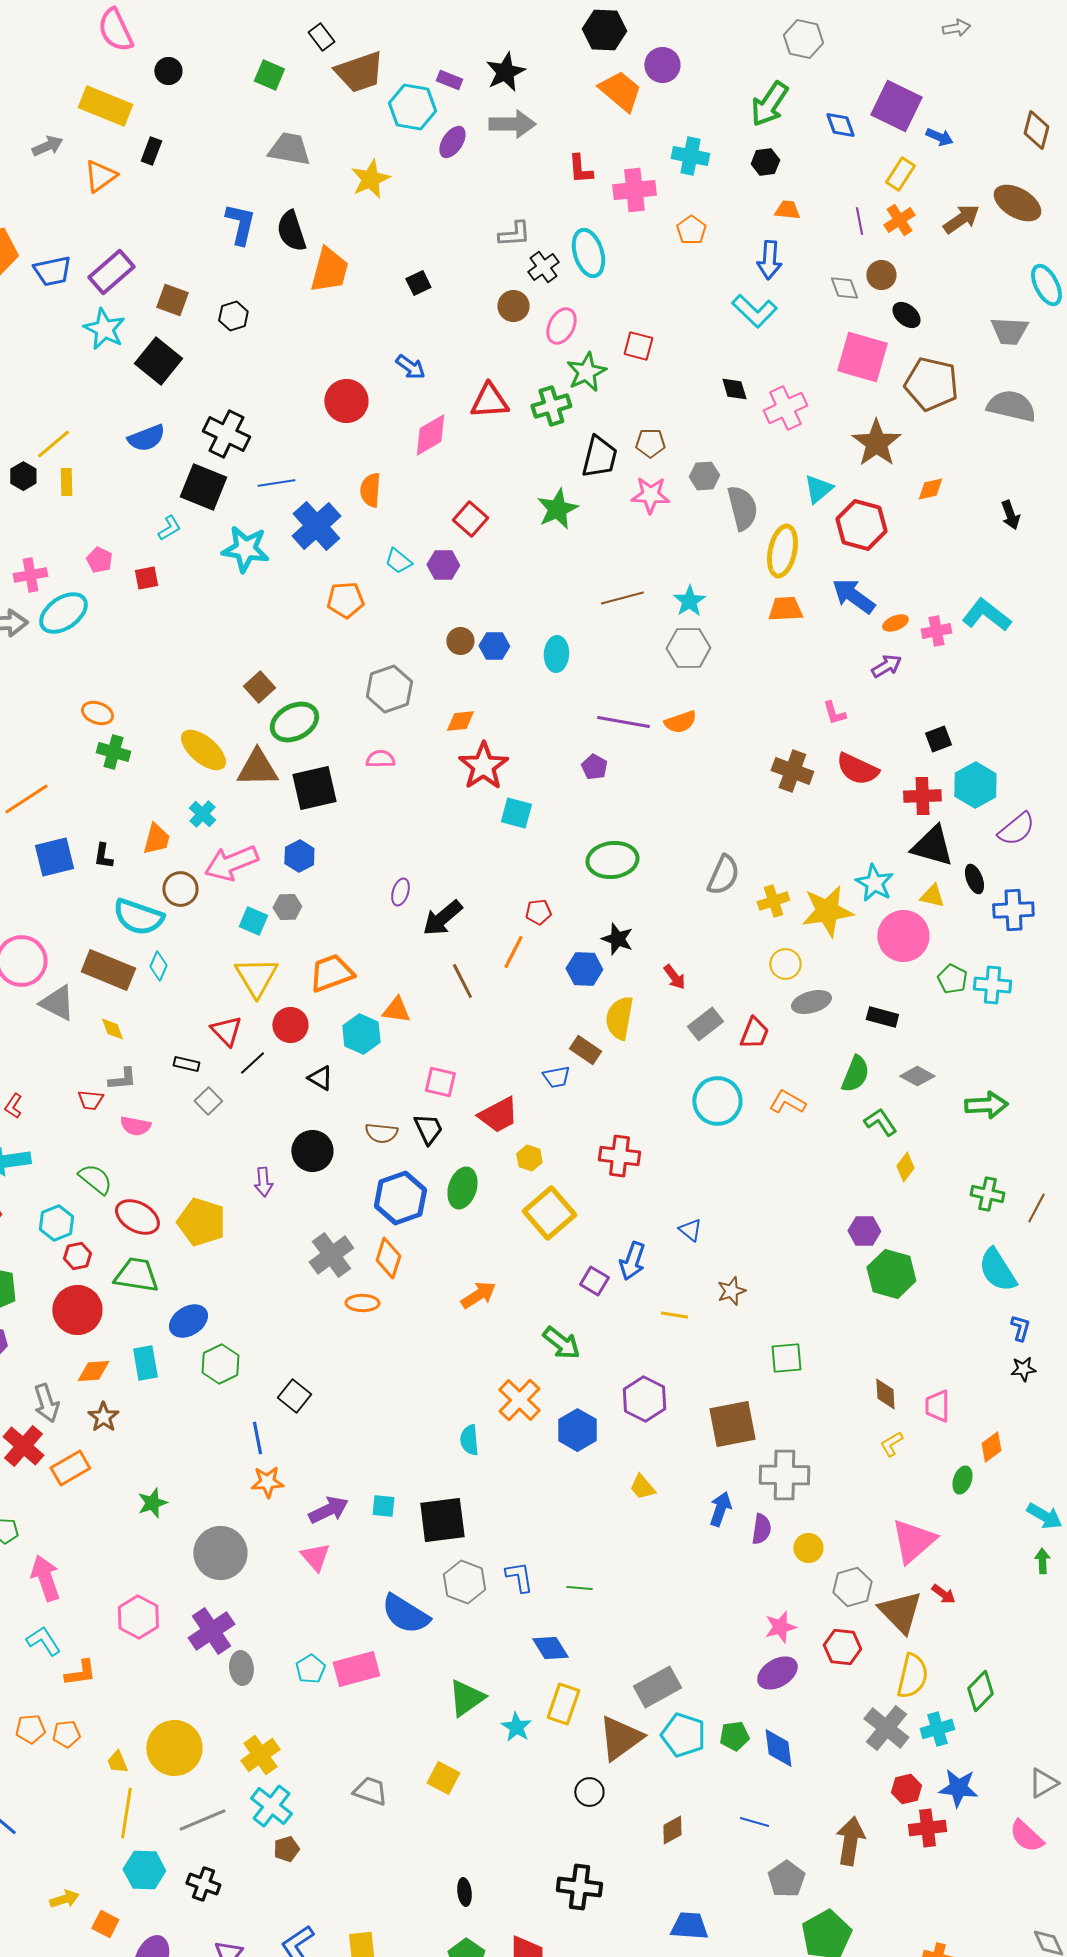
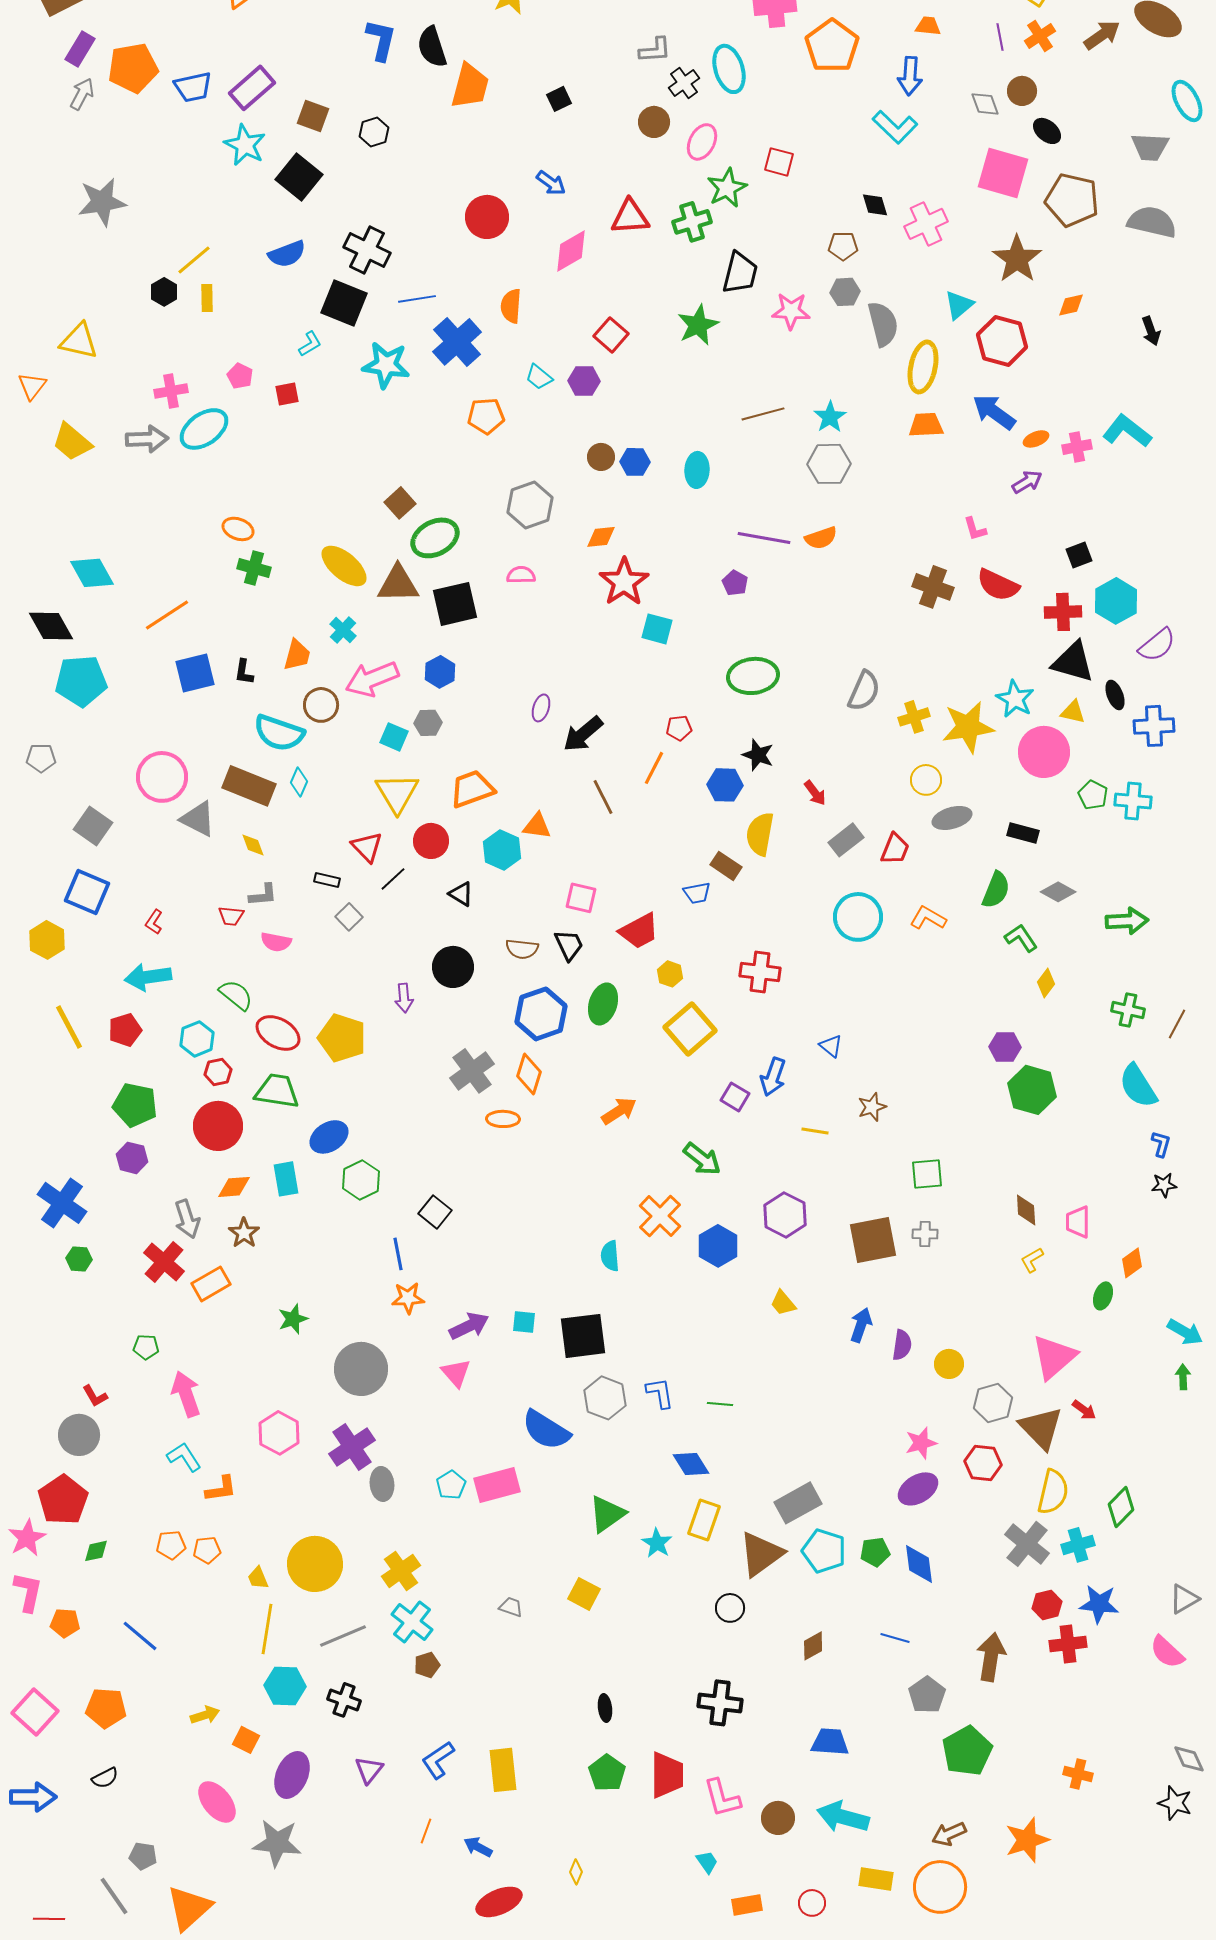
orange pentagon: (691, 230) -> (832, 46), size x1.8
brown pentagon: (650, 443) -> (843, 246), moved
gray cross: (784, 1475) -> (925, 1234), moved, size x0.5
gray trapezoid: (370, 1791) -> (511, 1607), size x0.7

